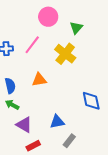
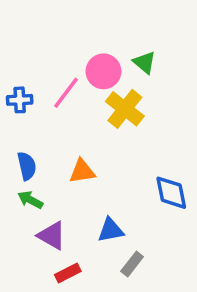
pink circle: (48, 17) -> (103, 71), moved
green triangle: (76, 28) -> (145, 62), turned -32
orange triangle: (39, 80) -> (82, 171), moved

